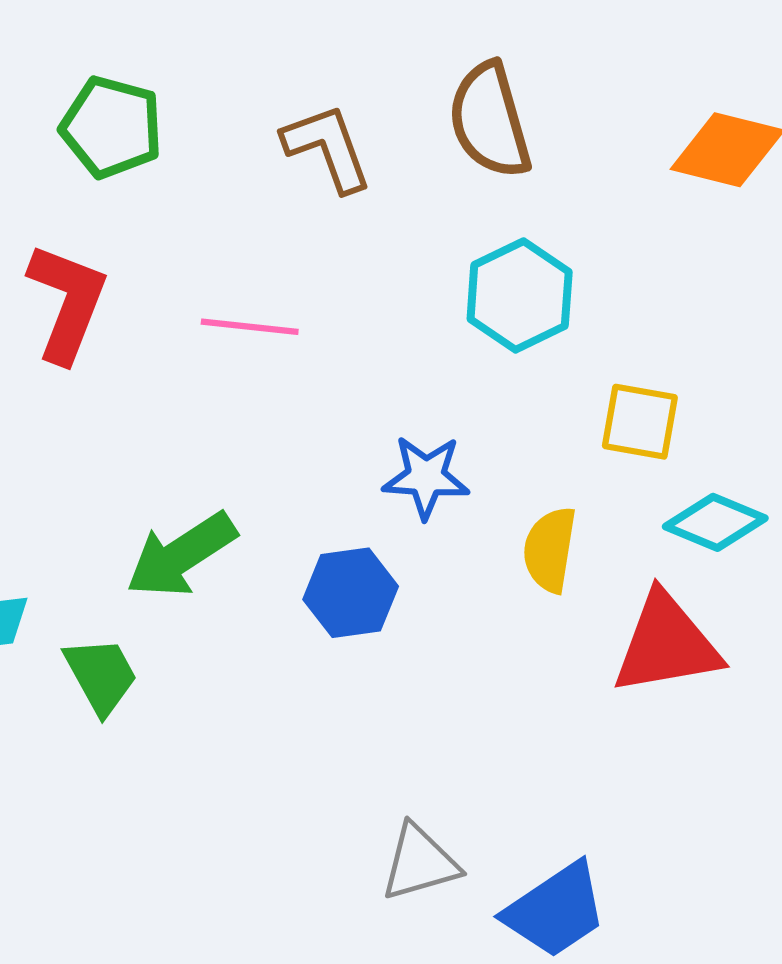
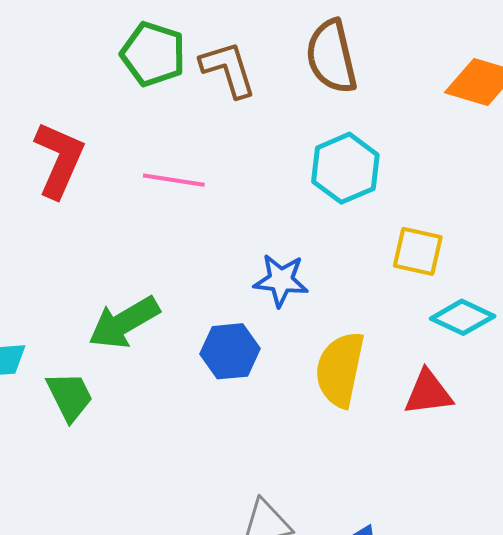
green pentagon: (112, 127) -> (153, 54), moved
yellow semicircle: (550, 550) -> (340, 369), moved, size x1.4
red triangle: (667, 644) -> (428, 393), size x0.7

